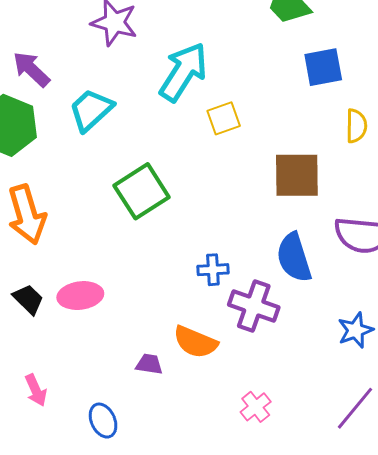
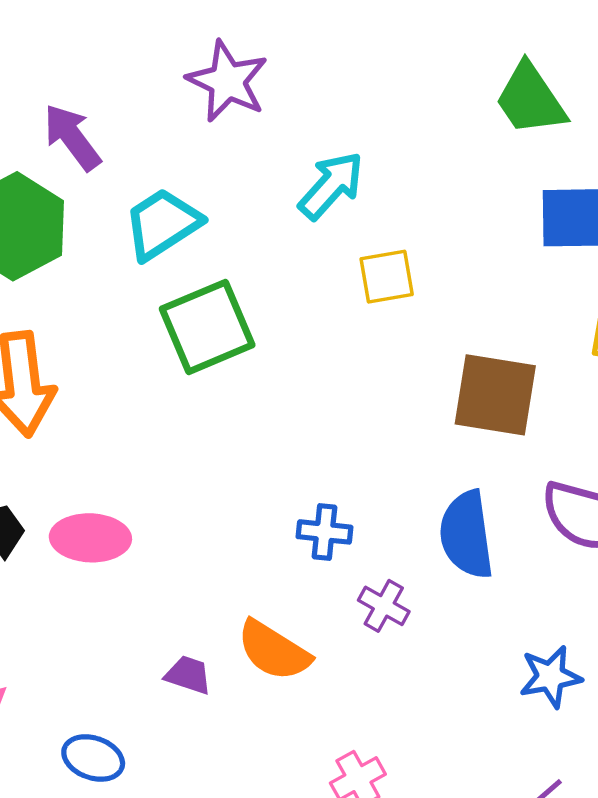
cyan arrow: (183, 72) -> (331, 185), size x0.7
green square: (142, 191) -> (207, 327), moved
purple cross: (254, 306) -> (384, 606), size x0.6
blue ellipse: (103, 421) -> (93, 758), turned -56

